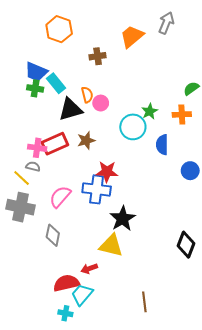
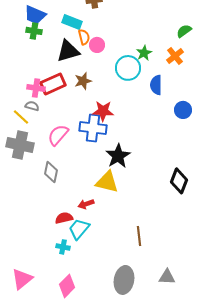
cyan rectangle: (56, 83) -> (72, 22), moved, turned -30
orange cross: (182, 114) -> (175, 56), turned -36
red semicircle: (66, 283) -> (64, 218), size x0.7

